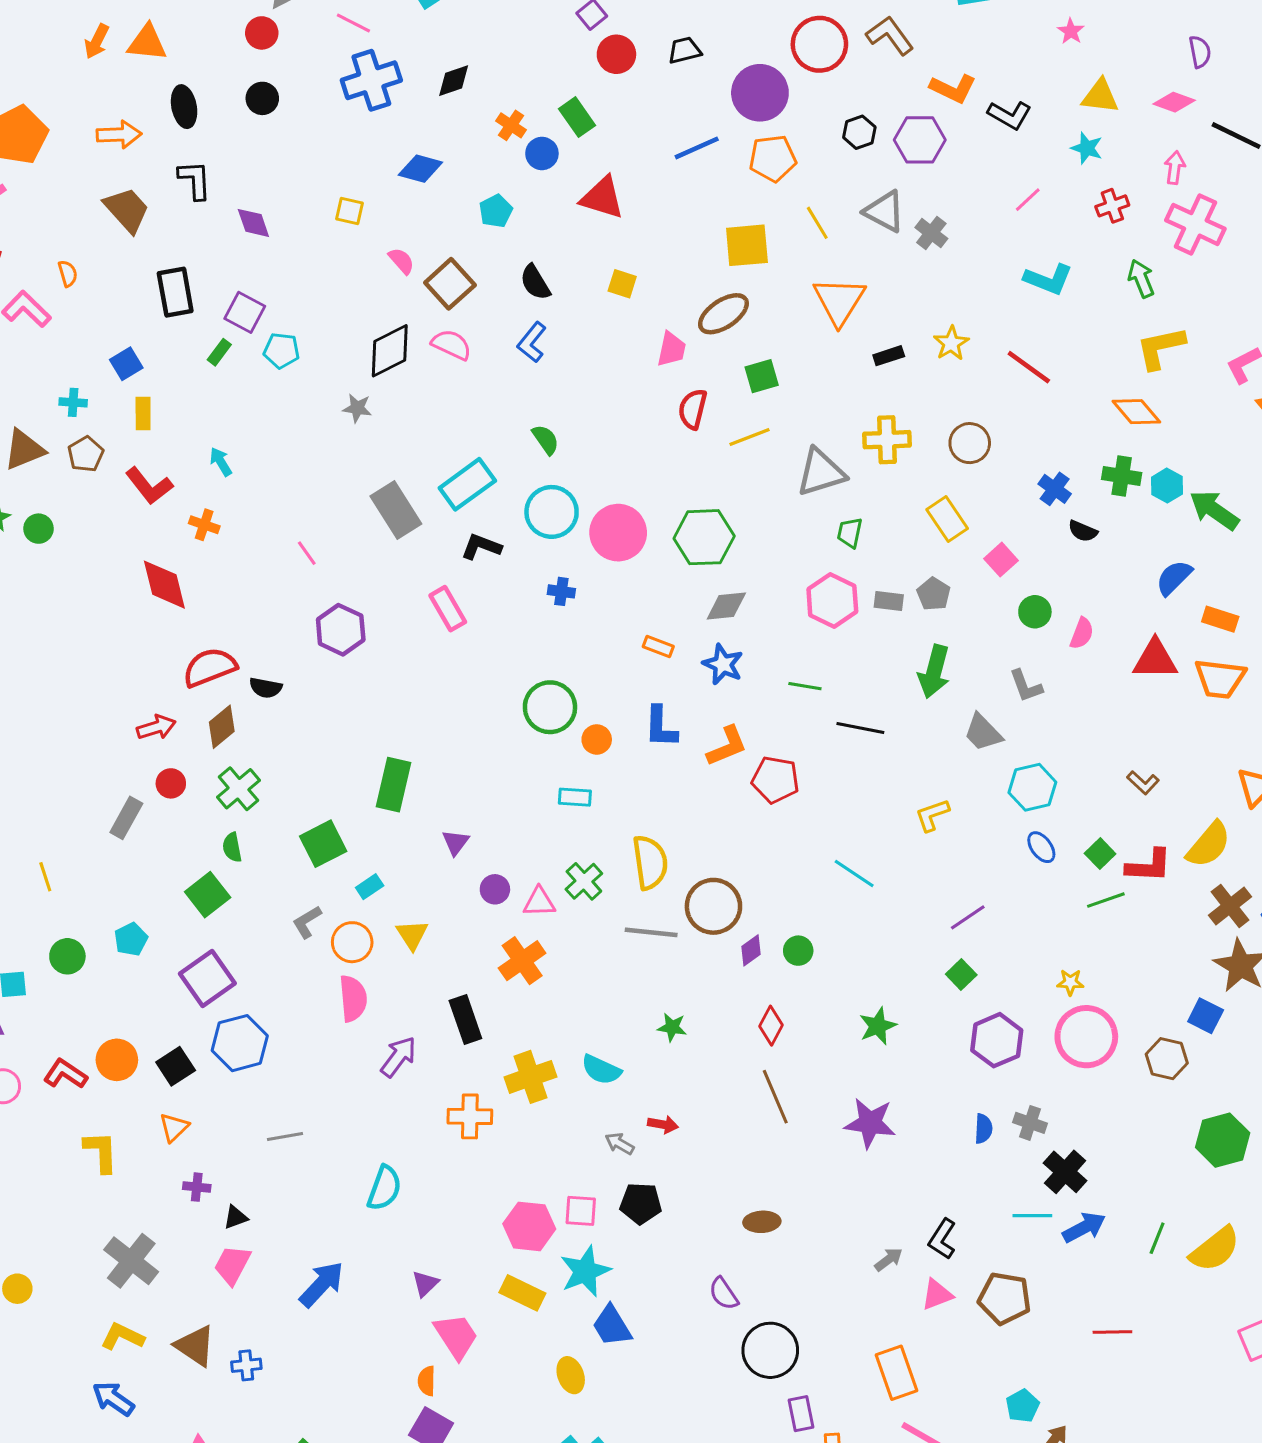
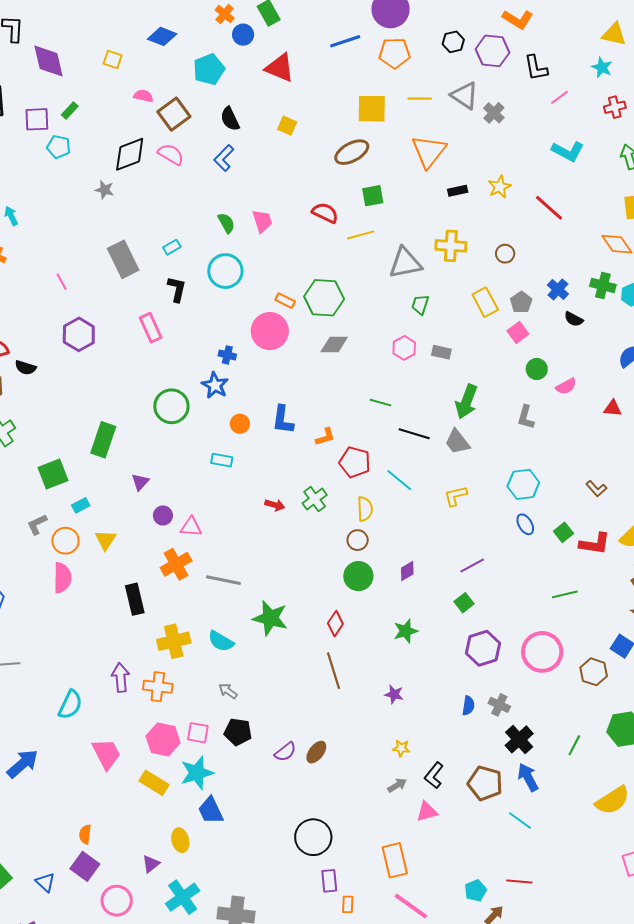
black L-shape: (1010, 115) -> (536, 68), moved, turned 44
cyan pentagon: (496, 211) -> (209, 69), size x1.4
purple diamond: (253, 223) -> (49, 61), size x1.5
yellow line: (817, 223) -> (420, 99), turned -65
pink semicircle: (401, 261) -> (143, 96), turned -42
purple square: (245, 312) -> (37, 119), turned -36
pink trapezoid: (671, 349) -> (262, 221), moved, turned -35
green rectangle: (219, 352) -> (70, 111), moved
red semicircle: (693, 409) -> (325, 213), turned 96
brown circle: (970, 443) -> (505, 254), size x0.7
cyan rectangle: (467, 484) -> (172, 247), size x0.5
pink circle: (618, 533) -> (270, 331), moved
black L-shape: (481, 547) -> (177, 289), turned 76
blue cross: (561, 591) -> (227, 355), moved
gray pentagon: (934, 594) -> (521, 302), moved
pink hexagon: (832, 600) -> (404, 348), size x0.7
pink semicircle: (1082, 633) -> (566, 386), turned 35
orange rectangle: (658, 646) -> (285, 301), moved
red triangle: (1155, 659) -> (613, 408), size x0.6
blue star: (723, 664) -> (215, 385), moved
gray L-shape: (1026, 686) -> (526, 417), turned 30
green circle: (550, 707) -> (171, 406), moved
gray trapezoid: (983, 733) -> (457, 442), moved
orange L-shape: (727, 746) -> (325, 437), size x0.7
yellow semicircle: (650, 862) -> (365, 509), moved, size x0.7
cyan line: (854, 874) -> (399, 480), moved
green cross: (584, 881) -> (315, 499), moved
green line: (1106, 900) -> (565, 594), moved
brown circle: (713, 906) -> (358, 540), moved, size x0.6
gray line: (651, 932) -> (223, 580), moved
purple diamond: (751, 950) -> (407, 571), moved
green circle: (798, 951) -> (358, 576), size x1.5
yellow star: (1070, 982) -> (401, 748), moved
green star: (672, 1027) -> (270, 618), size x1.8
purple arrow: (398, 1057) -> (121, 678), moved, turned -48
orange cross: (470, 1116) -> (158, 687), moved
purple star: (870, 1123) -> (394, 694), size x0.6
red arrow: (663, 1124) -> (275, 505), moved
cyan line: (1032, 1216) -> (520, 820), moved, turned 30
brown ellipse: (762, 1222) -> (316, 752), turned -55
blue arrow: (1084, 1227) -> (528, 777), turned -96
green line: (1157, 1238) -> (574, 745), moved
purple triangle: (425, 1284) -> (151, 864), moved
purple semicircle: (724, 1294) -> (285, 752), moved, turned -100
brown pentagon: (1005, 1298) -> (485, 783), moved
red line: (1112, 1332) -> (519, 882), moved
pink trapezoid: (456, 1336) -> (106, 754), moved

